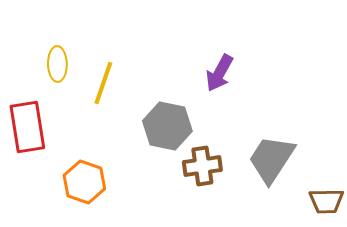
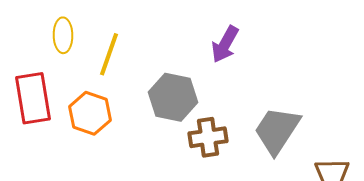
orange hexagon: (84, 182) -> (90, 113), moved

